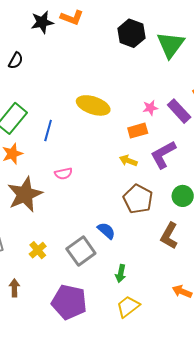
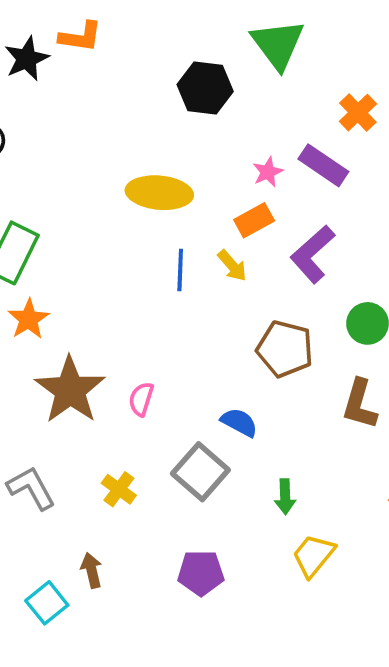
black hexagon: (131, 33) -> (205, 88), moved
blue line: (48, 131) -> (180, 270), moved
yellow arrow: (128, 161) -> (232, 266), moved, turned -138
pink semicircle: (63, 174) -> (141, 399), moved, turned 132
purple pentagon: (69, 302) -> (201, 573), size x0.7

